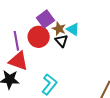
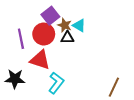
black triangle: (61, 41) -> (67, 38), turned -48
red triangle: (18, 61) -> (40, 60), moved

